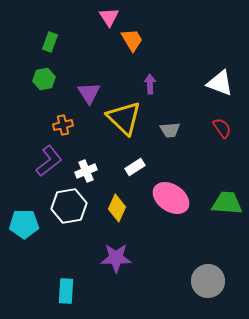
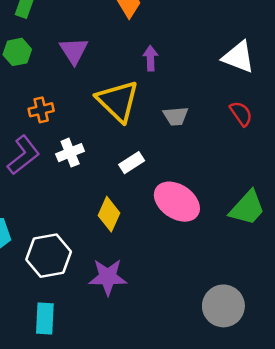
purple triangle: (89, 93) -> (74, 51), moved
white cross: (86, 171) -> (70, 153), moved
green trapezoid: (227, 203) -> (247, 208), turned 128
white hexagon: (69, 206) -> (49, 256), moved

